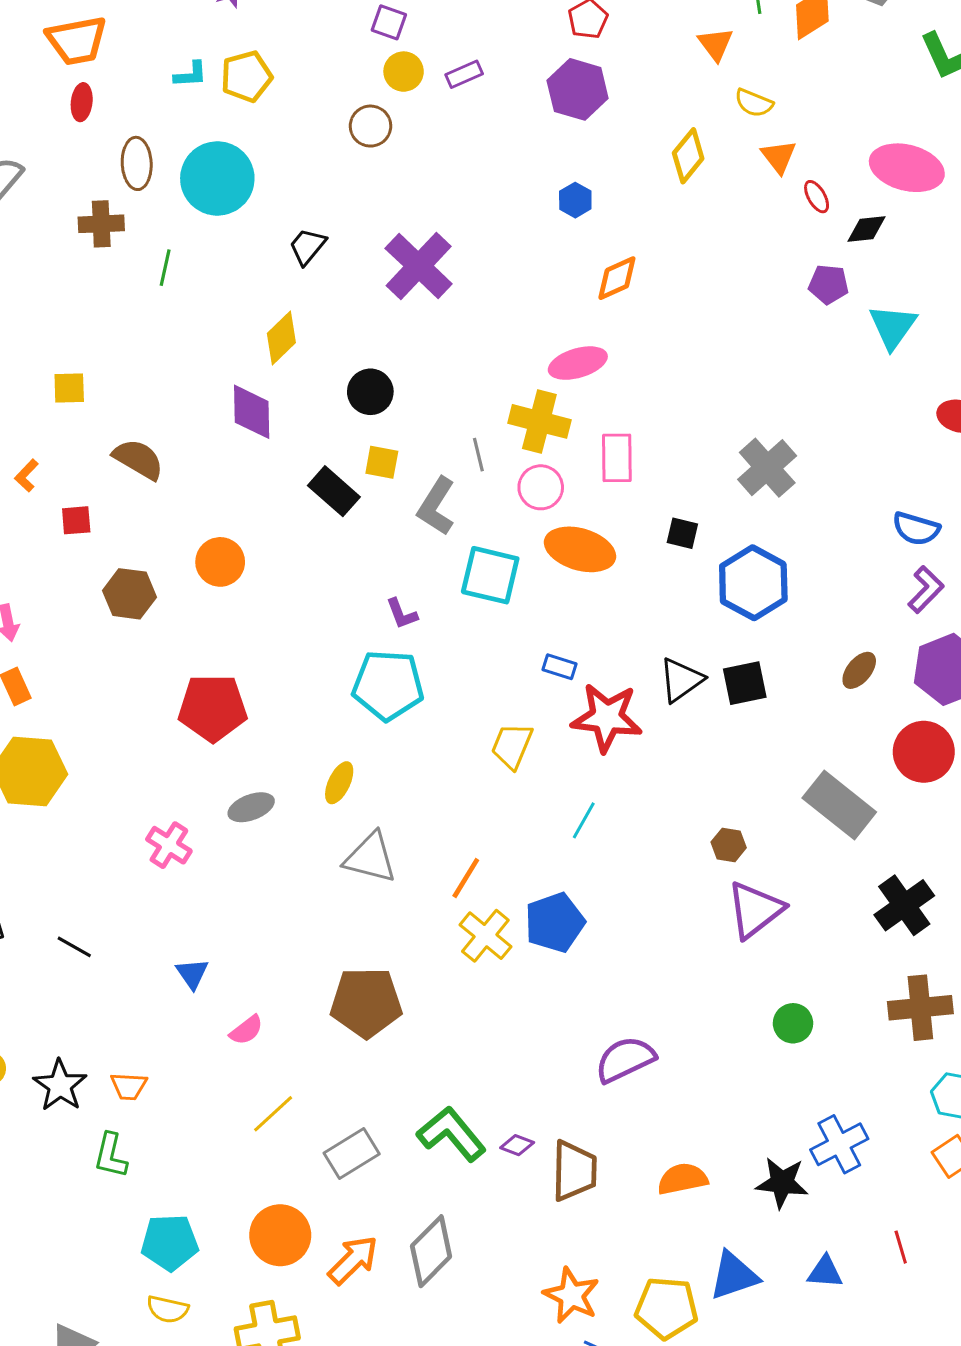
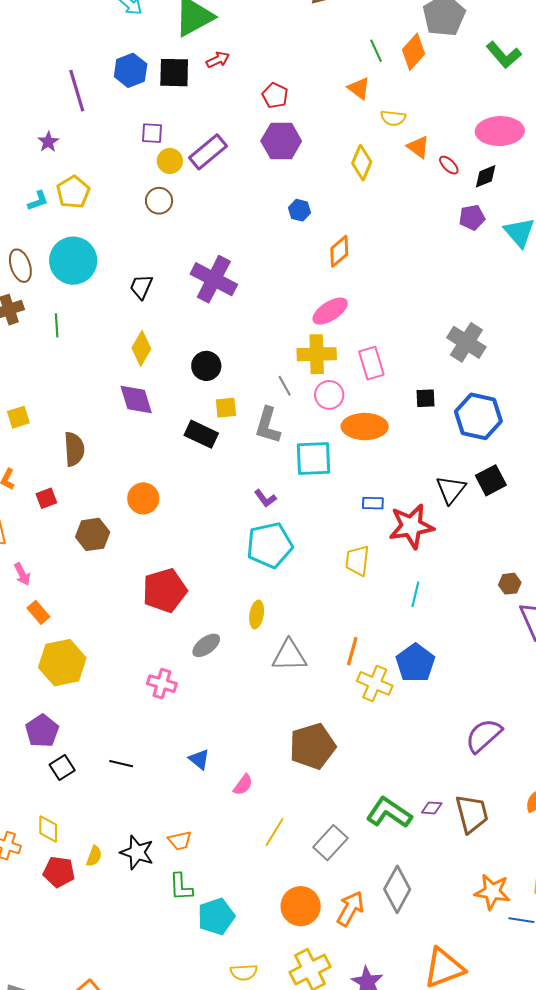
purple rectangle: (464, 74) -> (208, 152), size x1.6
brown semicircle: (138, 459) -> (74, 449), turned 72
cyan pentagon: (170, 1242) -> (216, 916), moved

